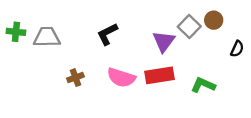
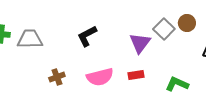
red rectangle: (159, 75) -> (136, 75), size x0.6
pink semicircle: (121, 78) -> (100, 77), turned -32

